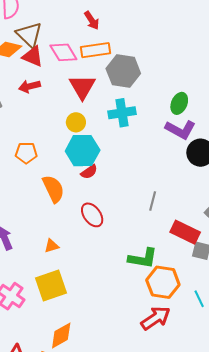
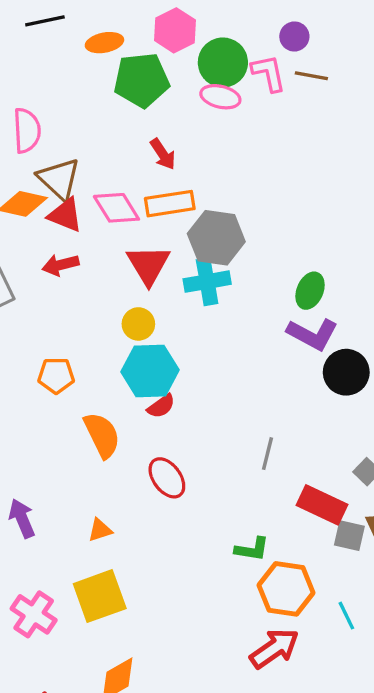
cyan cross: (122, 113) -> (207, 282), moved
green L-shape: (143, 258) -> (252, 549), size x0.7

